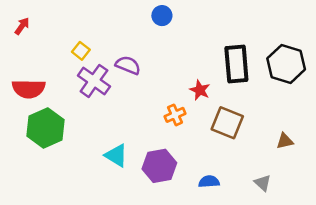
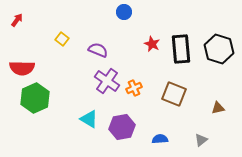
purple cross: (94, 81) -> (107, 81), moved
red star: (200, 90) -> (152, 44), moved
gray triangle: (263, 183) -> (201, 140), turned 40

